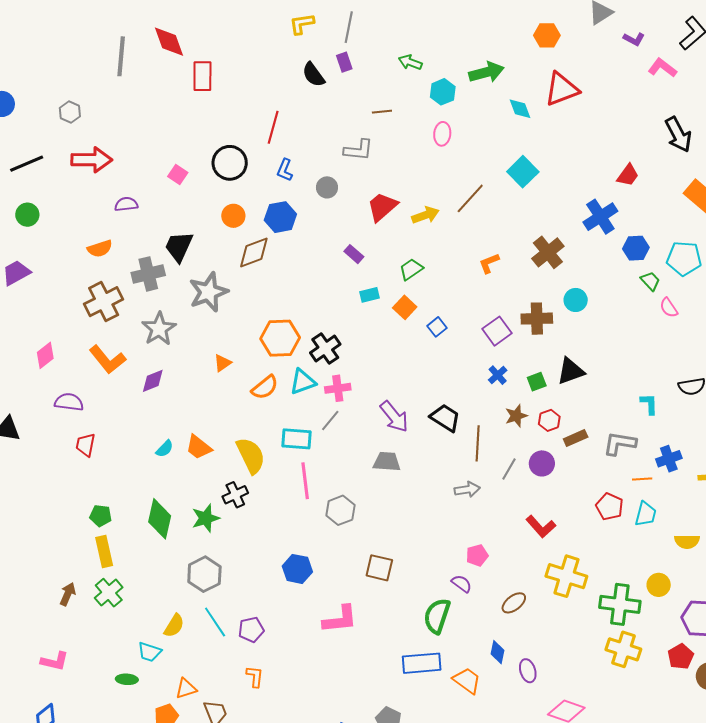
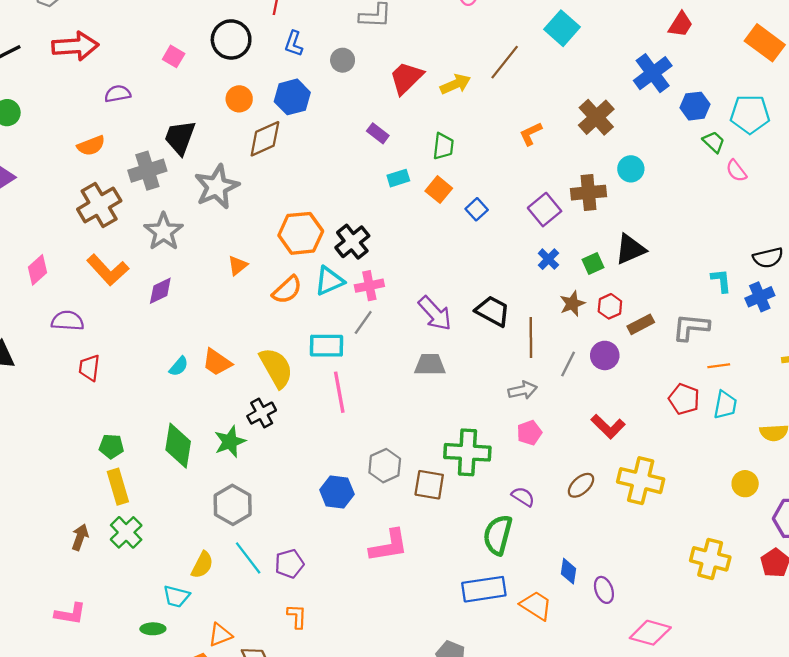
green trapezoid: (411, 269) -> (443, 146), turned 135
blue cross: (669, 459) -> (760, 297), moved
gray hexagon: (341, 510) -> (385, 466), moved
pink pentagon: (477, 555) -> (529, 433), moved
brown ellipse: (514, 603) -> (581, 485), moved
green cross: (620, 604) -> (467, 452), moved

